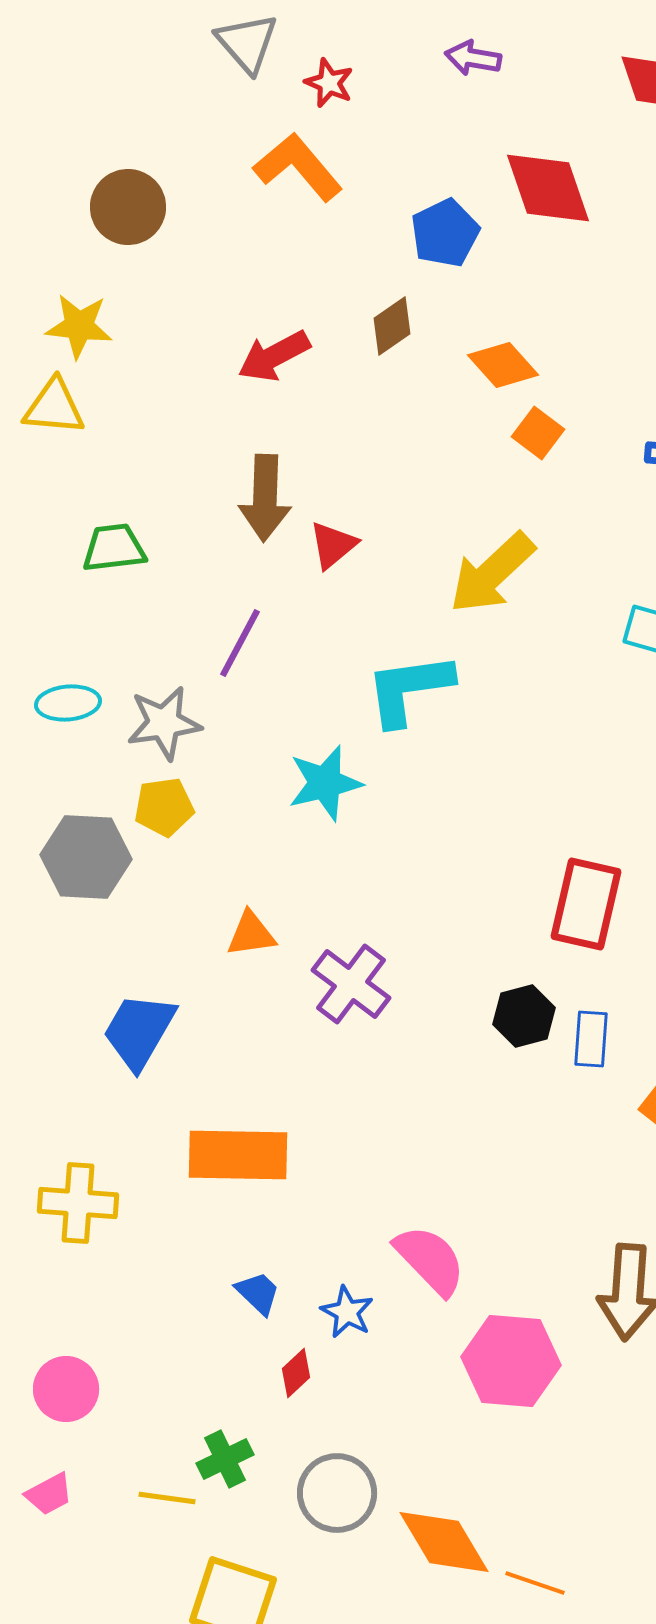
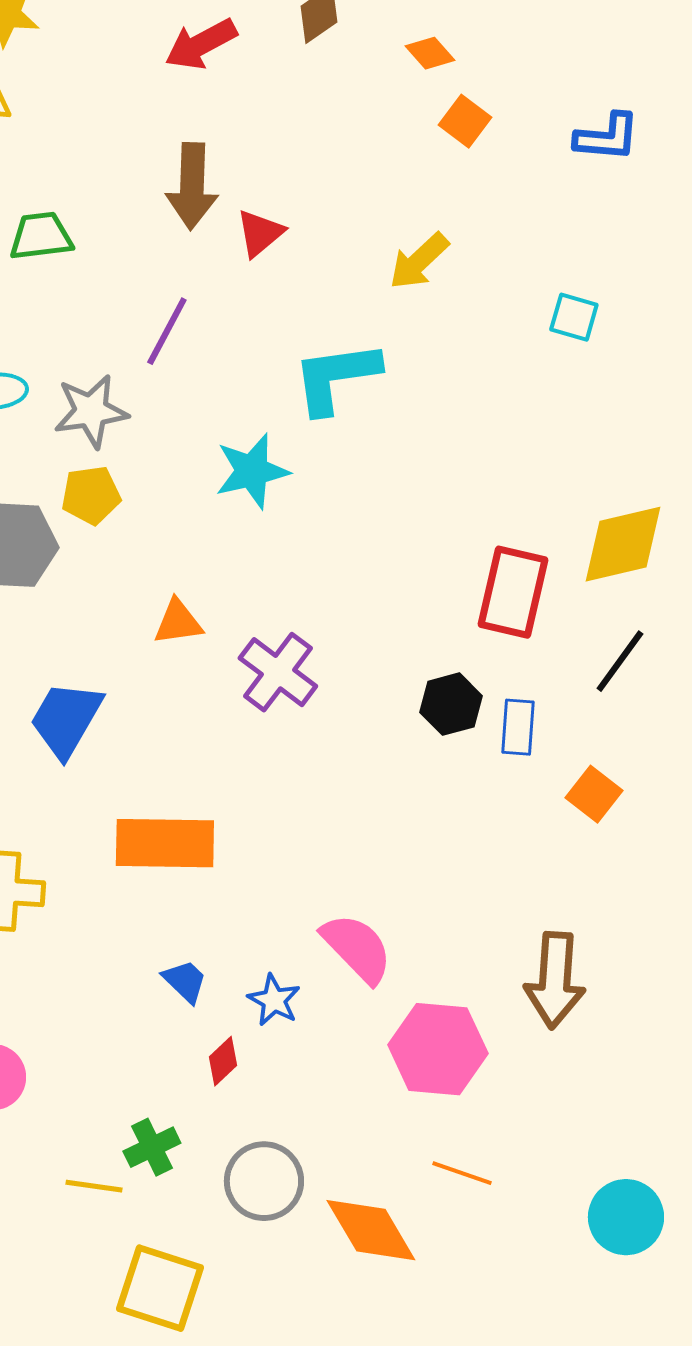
orange diamond: (503, 365) -> (430, 53), size x0.7
yellow arrow: (492, 573) -> (419, 261), size x0.7
orange line: (535, 1583) -> (462, 1173), moved

